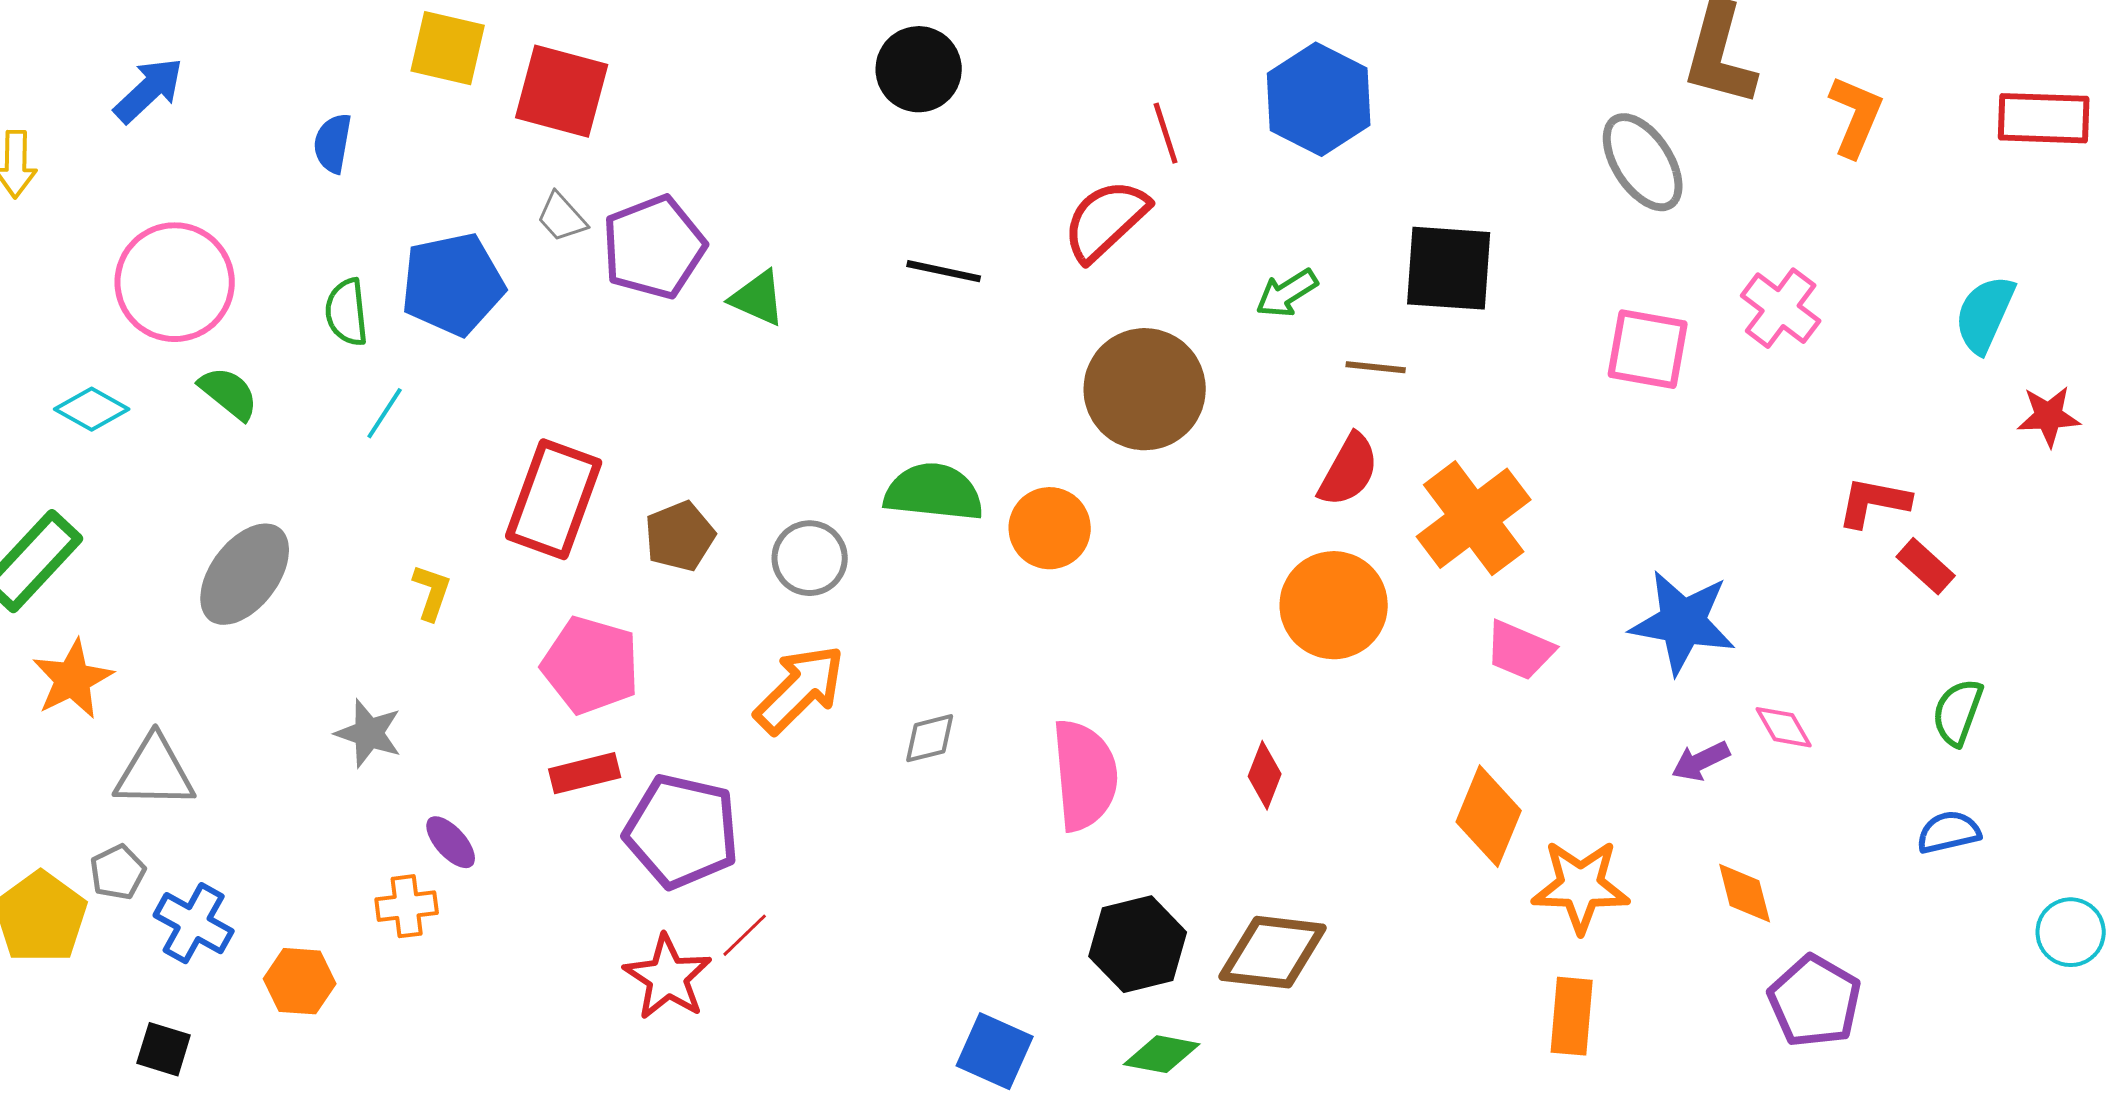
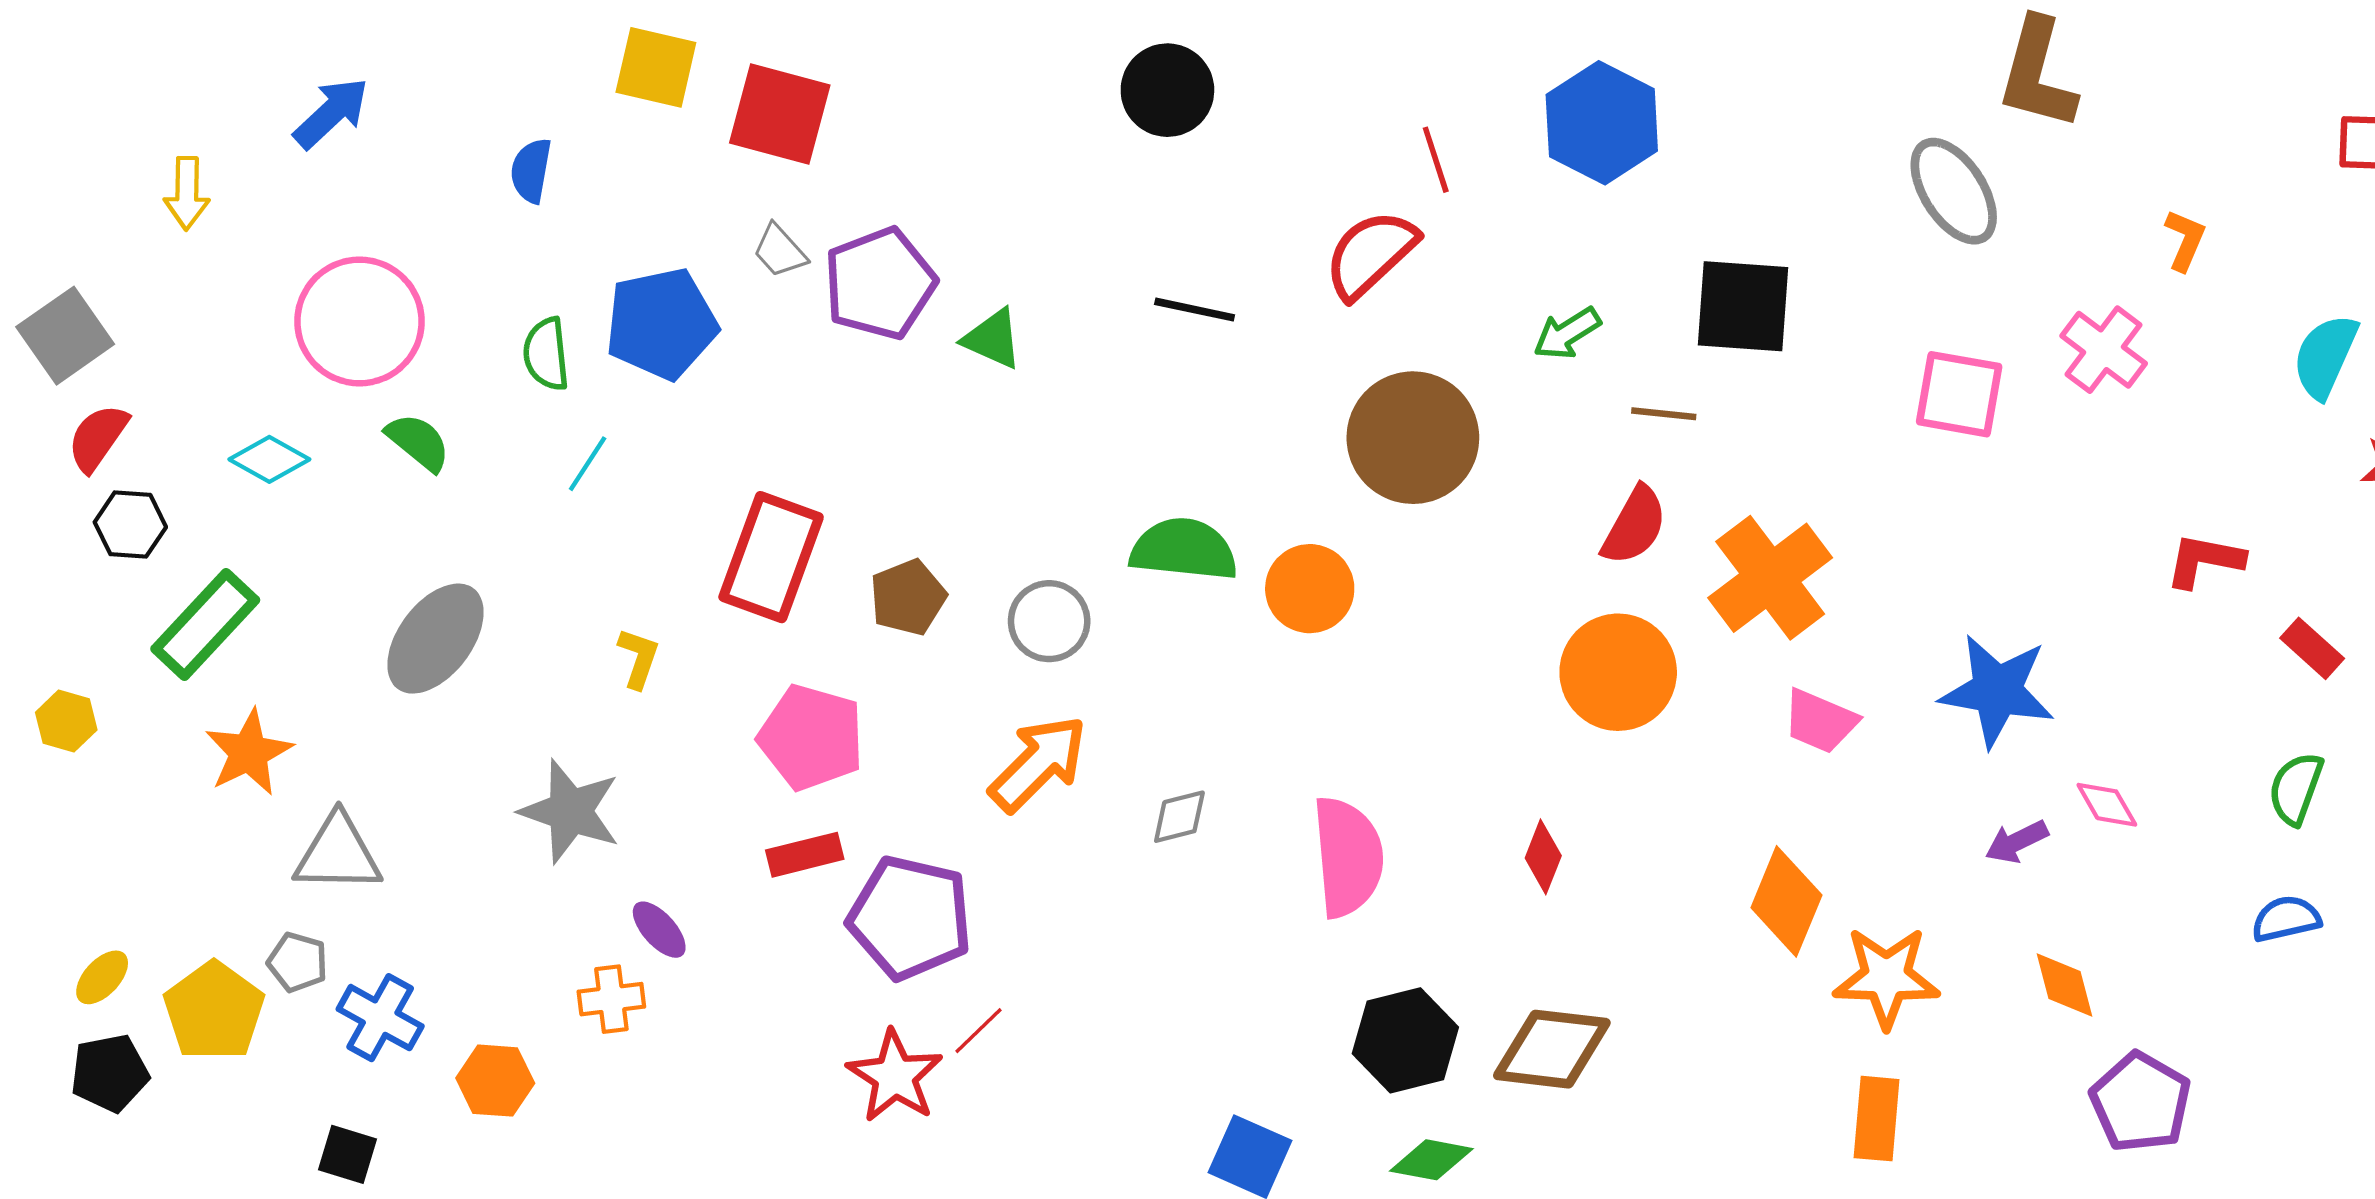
orange L-shape: (1856, 116) -> (2185, 240), moved, size x0.7
red rectangle: (1926, 566) -> (2312, 648), moved
gray star: (369, 733) -> (570, 811), size x1.4
gray pentagon: (118, 872) -> (298, 962), turned -30

